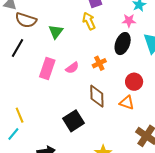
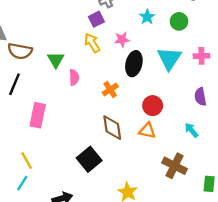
pink star: (129, 21) -> (122, 39), moved
pink rectangle: (47, 68) -> (38, 115), moved
pink semicircle: (72, 68) -> (74, 77), moved, turned -48

